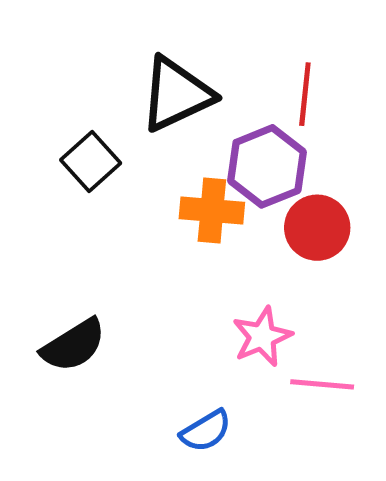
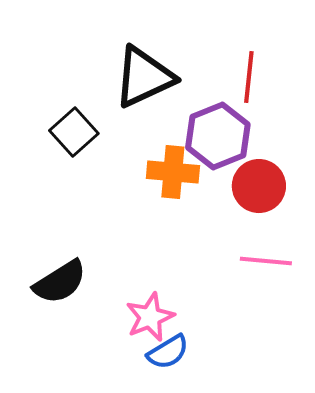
pink star: (262, 337) -> (150, 317), moved
pink line: (322, 384) -> (266, 261), moved

